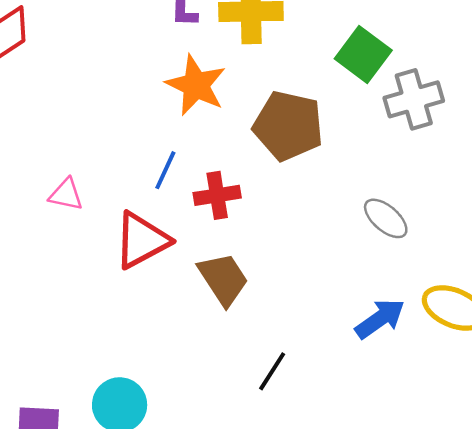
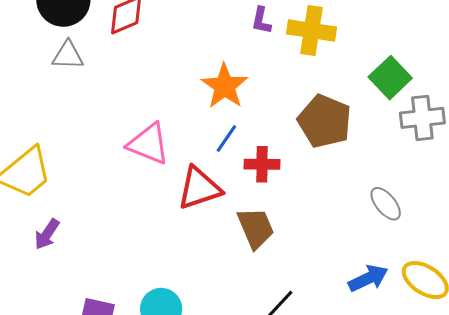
orange star: (196, 85) -> (225, 86), moved
pink triangle: (66, 195) -> (148, 144), size x1.6

